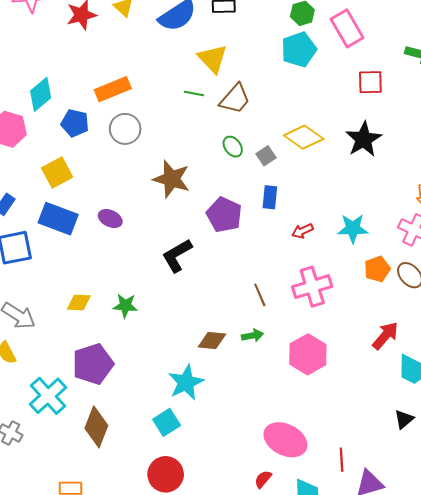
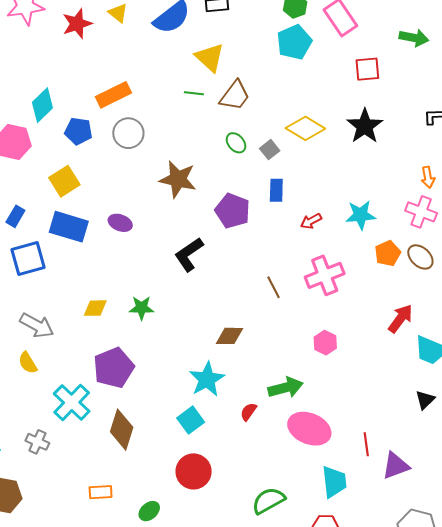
green arrow: (252, 336) -> (286, 388), moved, size x1.6
pink hexagon: (308, 354) -> (325, 343), size x0.6
red semicircle: (263, 479) -> (248, 412), moved

